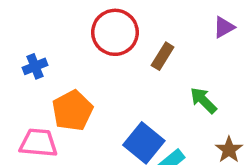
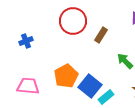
orange pentagon: (72, 111) -> (66, 76), moved

